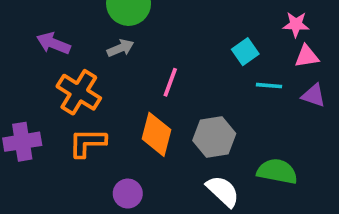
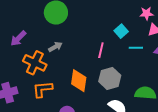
purple arrow: (53, 43) -> (18, 38), turned -60
gray arrow: (120, 48) -> (55, 47), moved
pink line: (170, 82) -> (101, 50), moved

